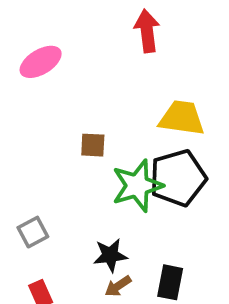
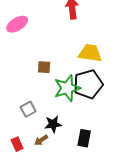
gray square: (33, 232) -> (28, 109), moved
brown arrow: (118, 286) -> (41, 140), moved

